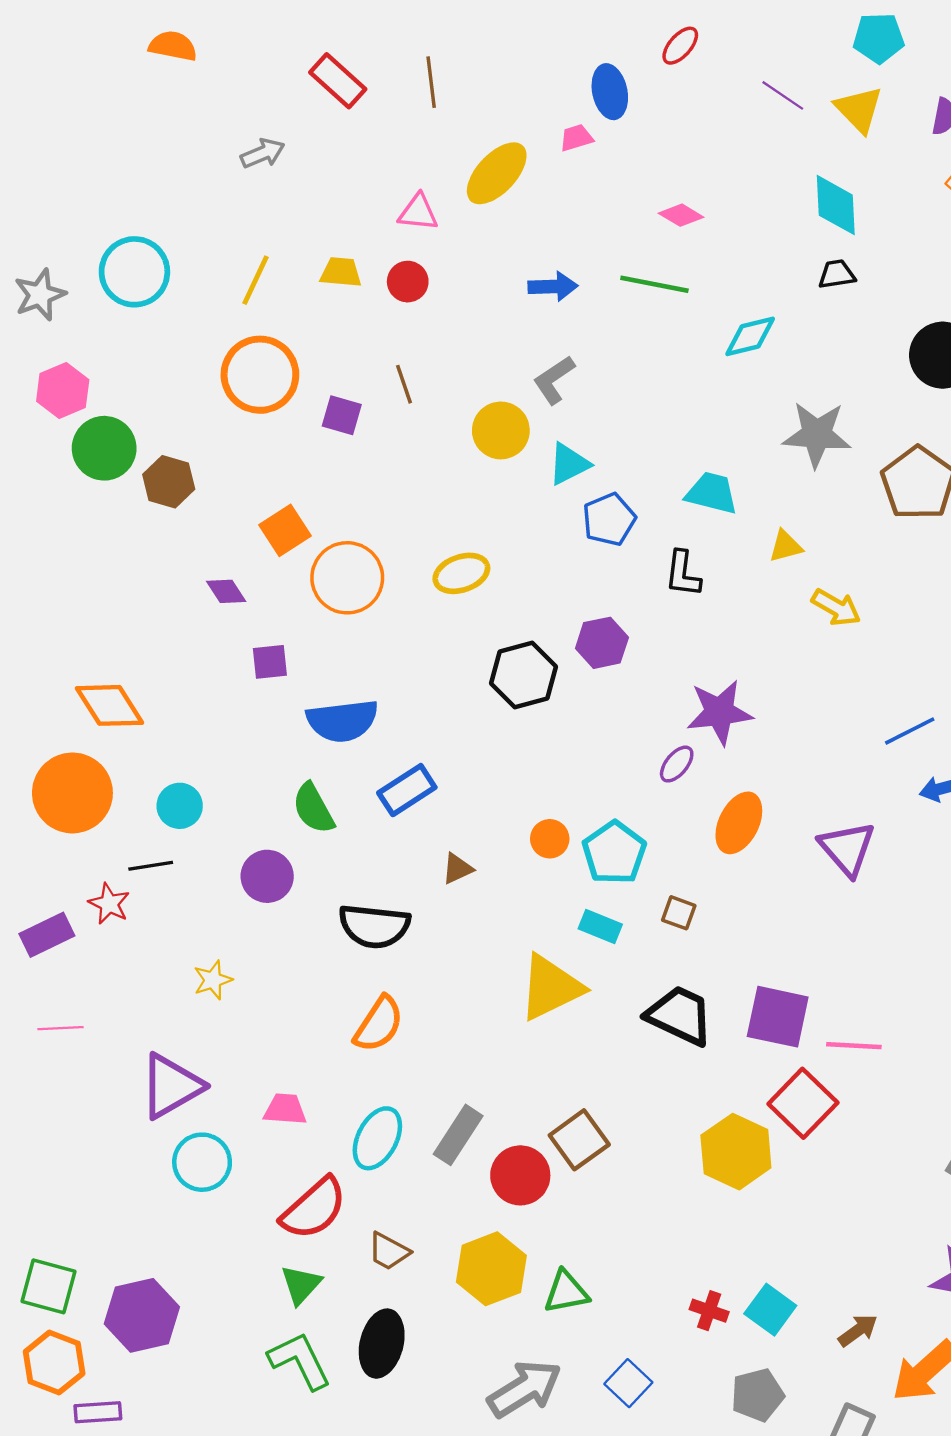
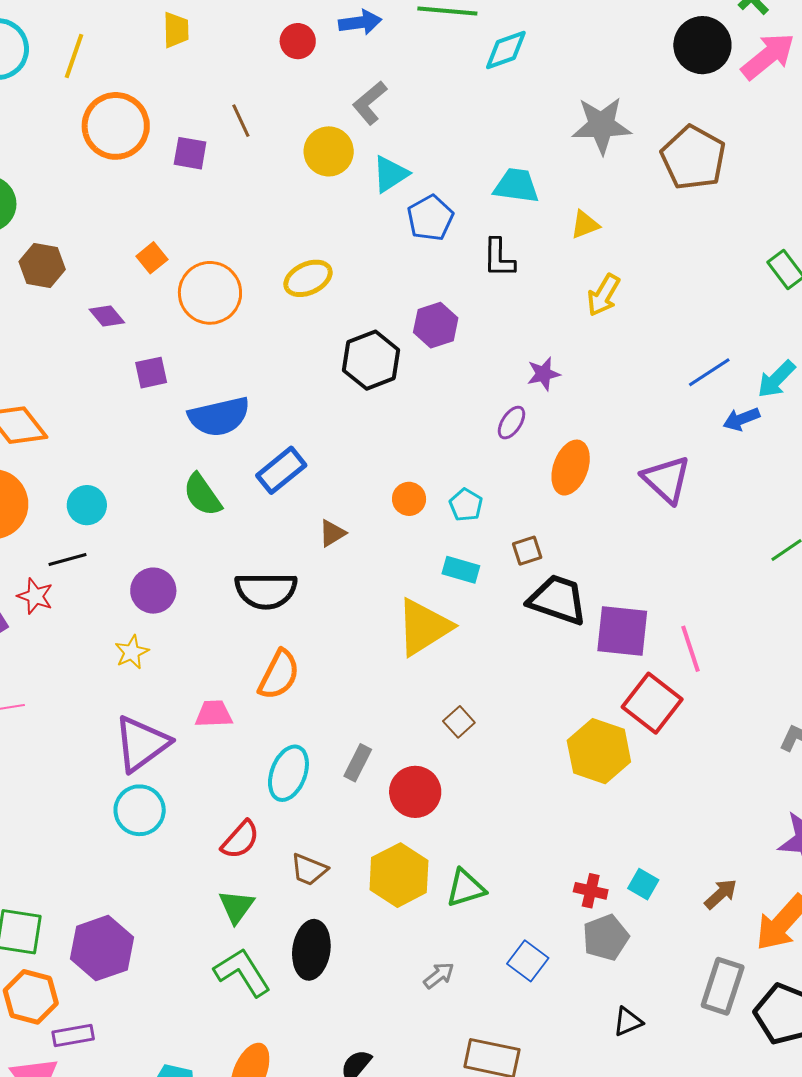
yellow trapezoid: (341, 272) -> (176, 30), turned 90
yellow line: (256, 280) -> (74, 56), moved
red circle: (408, 282) -> (298, 41), moved
cyan diamond: (750, 336) -> (506, 50), moved
brown hexagon: (169, 482) -> (42, 266), moved
orange square: (285, 530) -> (152, 258), size x0.7
yellow arrow: (836, 607) -> (603, 295), moved, turned 96
purple star: (719, 712) -> (543, 374), size x0.6
cyan pentagon: (614, 853) -> (466, 505), size x0.6
purple circle: (267, 876) -> (153, 591), moved
brown square: (679, 913) -> (527, 551), turned -32
black trapezoid: (680, 1015) -> (558, 600), moved
pink line: (854, 1046) -> (691, 649), turned 75
purple triangle: (171, 1086) -> (142, 744), moved
pink trapezoid: (285, 1109) -> (214, 714), moved
gray rectangle: (458, 1135) -> (358, 763), size x0.7
brown square: (579, 1140) -> (459, 722), moved, size x0.6
red semicircle: (314, 1208) -> (240, 840), size x0.7
cyan square: (770, 1310) -> (643, 884), size x0.7
gray arrow: (525, 1389) -> (439, 975), size x0.5
gray pentagon: (757, 1395) -> (606, 937), moved

